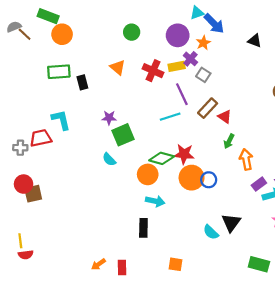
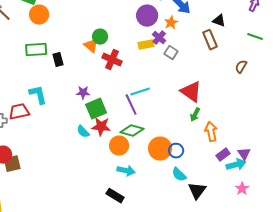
green circle: (132, 32) -> (100, 37), moved
red cross: (153, 71) -> (112, 60), moved
purple line: (182, 94) -> (131, 105), moved
brown rectangle: (208, 108) -> (210, 40), moved, turned -66
red triangle: (225, 117) -> (191, 92), size x1.6
red star: (184, 154) -> (101, 127), moved
black rectangle: (143, 228) -> (115, 196), turned -60
cyan semicircle: (211, 232) -> (179, 175), moved

